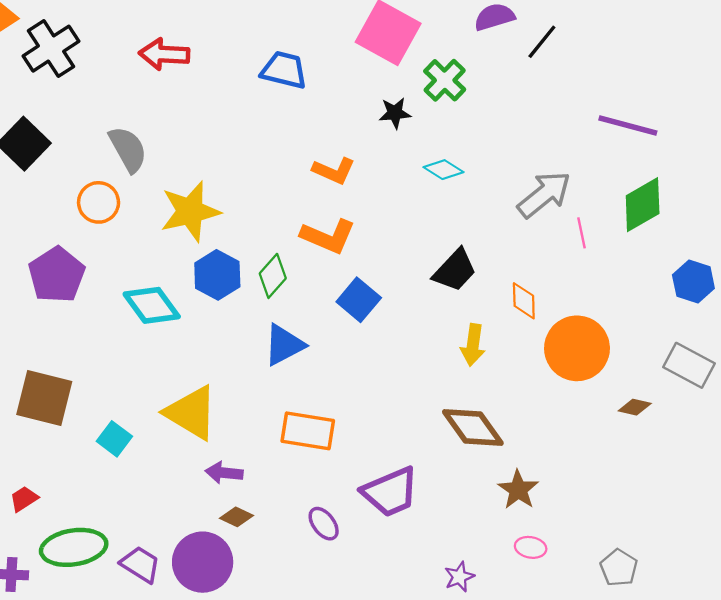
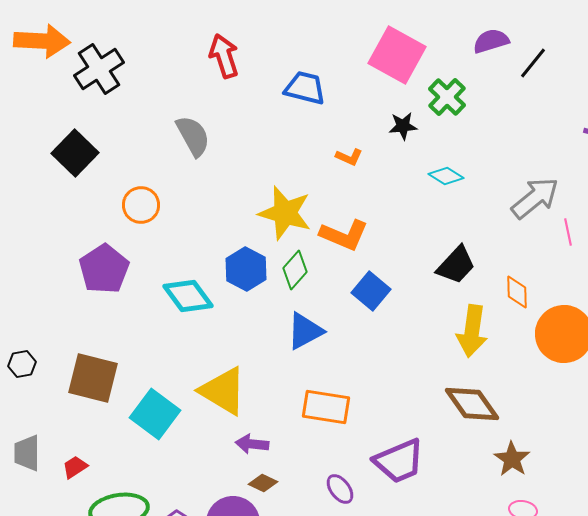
red arrow: (164, 54) -> (224, 56), moved, turned 69
gray semicircle: (128, 149) -> (193, 136), moved
orange L-shape: (334, 171) -> (349, 157), moved, size x0.7
yellow star: (190, 211) -> (285, 213), moved, turned 30
yellow arrow: (473, 345) -> (472, 331), size x1.4
cyan square: (114, 439) -> (155, 414), size x1.6

